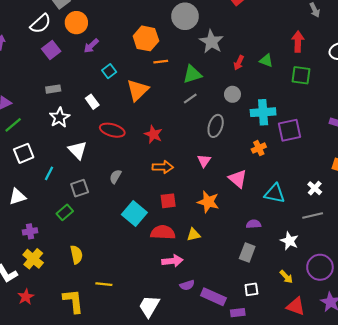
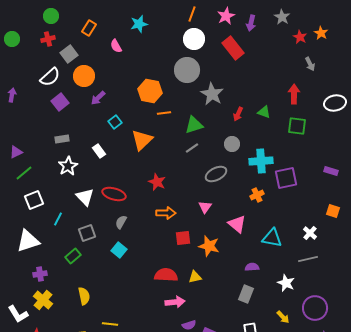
gray ellipse: (216, 126) -> (216, 174), turned 45
red ellipse: (112, 130) -> (114, 194), moved
white triangle: (17, 197) -> (28, 241), size x1.4
red square: (168, 201) -> (183, 238), moved
cyan square: (134, 213) -> (119, 250), moved, size x0.7

